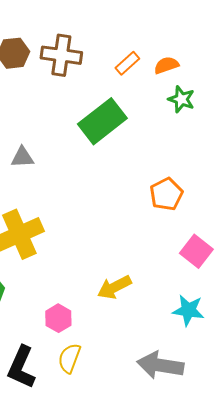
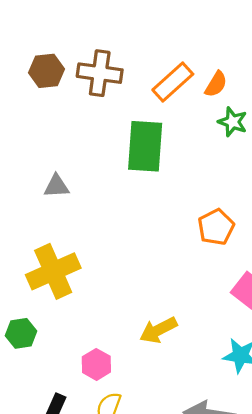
orange rectangle: (127, 63) -> (173, 82), size x1.5
orange semicircle: (166, 65) -> (216, 84), turned 140
green rectangle: (102, 121) -> (145, 146), turned -48

